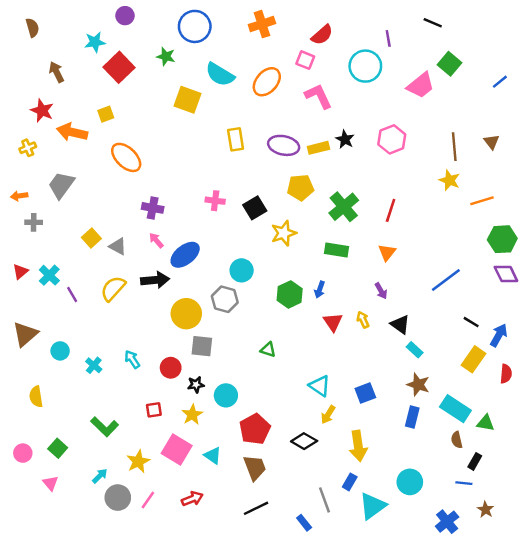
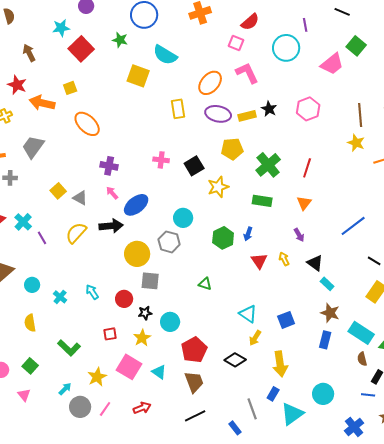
orange ellipse: (267, 82) -> (210, 83), moved
yellow semicircle: (36, 397) -> (30, 323), moved

